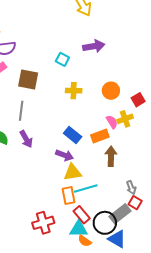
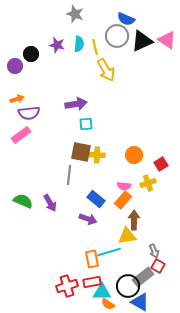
purple arrow: (94, 46) -> (76, 104), moved
cyan square: (62, 59) -> (86, 124), turned -32
brown square: (28, 80) -> (81, 152), moved
gray line: (21, 111) -> (69, 175), moved
pink semicircle: (112, 122) -> (124, 186), moved, turned 128
orange rectangle: (100, 136) -> (123, 200), turned -30
yellow triangle: (73, 172) -> (127, 236), moved
red rectangle: (82, 215) -> (92, 282), moved, turned -60

